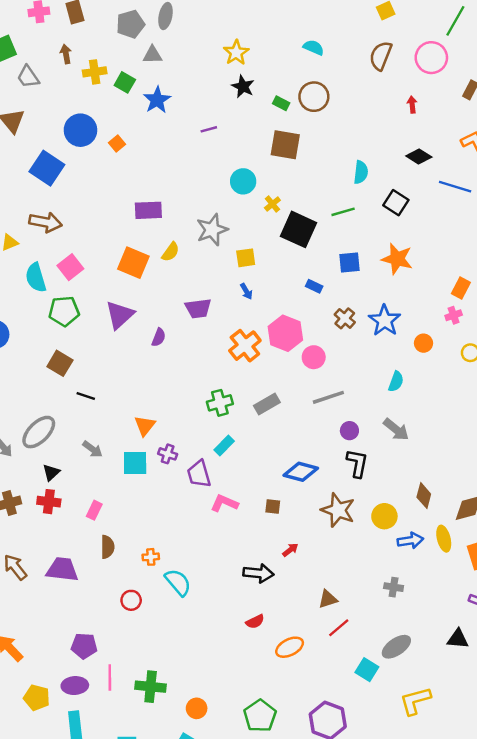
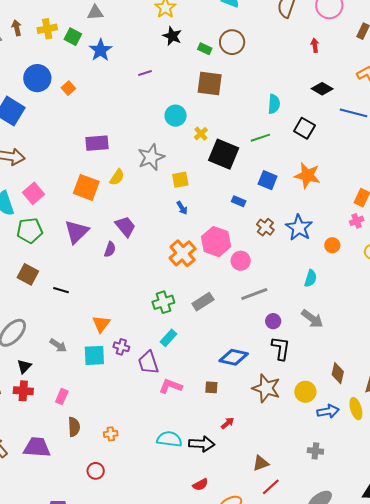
brown arrow: (66, 54) -> (17, 28), moved
blue square: (350, 263) -> (268, 180), turned 30
purple trapezoid: (198, 308) -> (125, 226), moved, turned -120
black line: (86, 396) -> (61, 290), moved
cyan semicircle: (178, 582) -> (169, 439), moved, turned -40

